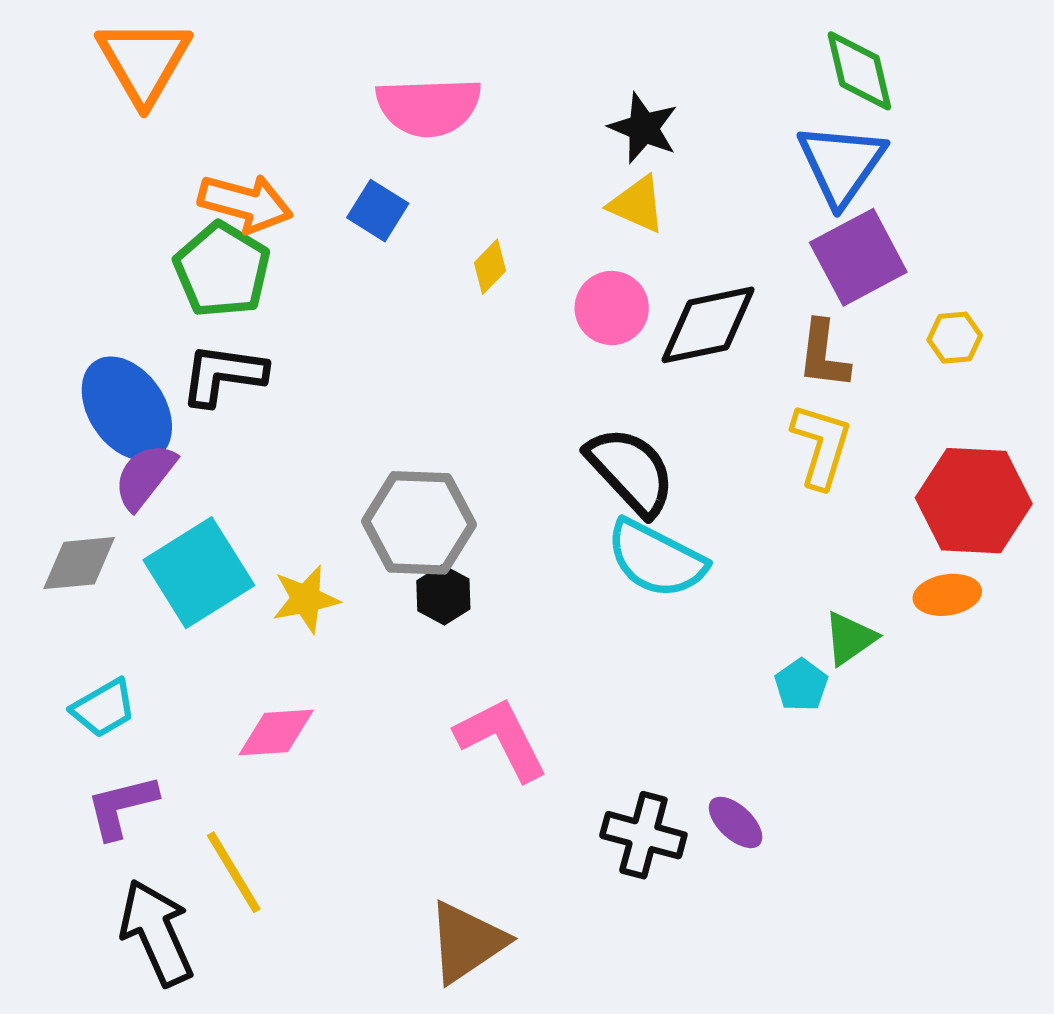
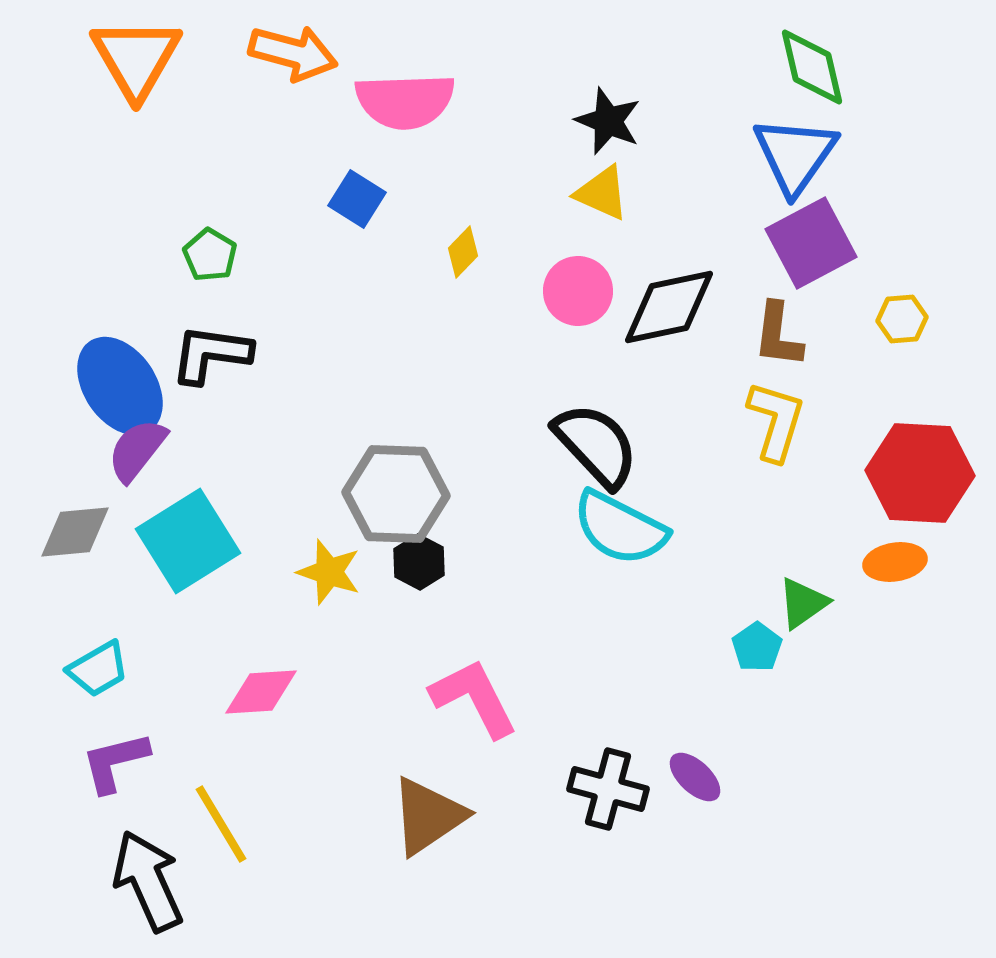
orange arrow: (245, 203) -> (293, 53), moved
green pentagon: (222, 270) -> (210, 255), size x0.6
yellow star: (306, 599) -> (329, 572), moved, turned 30
brown triangle: (467, 942) -> (428, 816), moved

